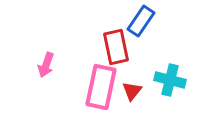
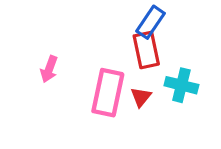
red rectangle: (116, 47) -> (146, 50), moved

